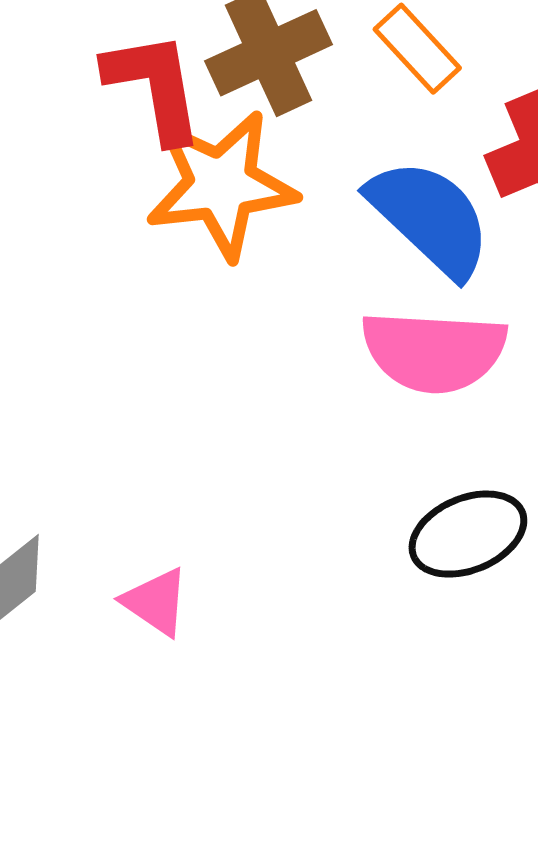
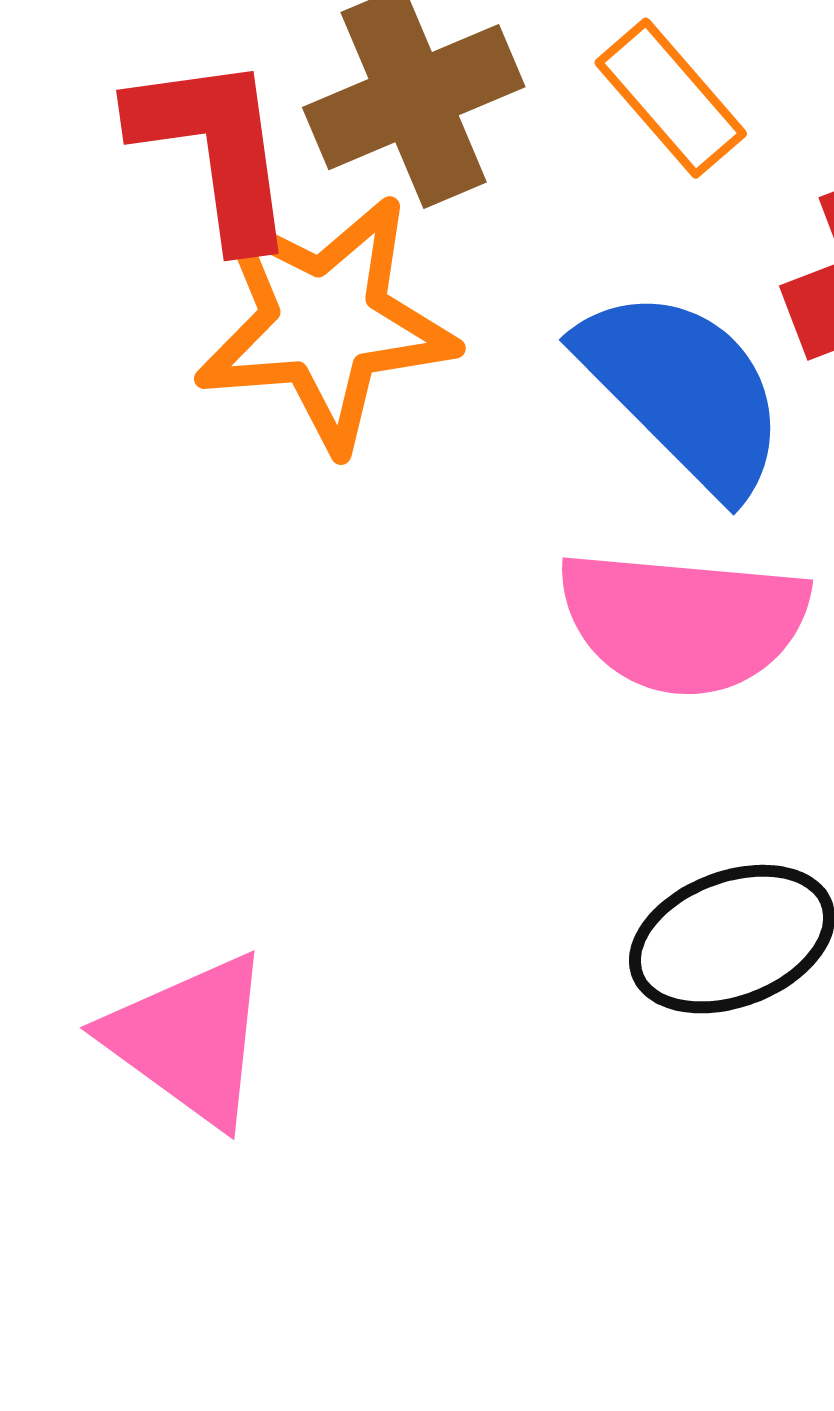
pink triangle: (156, 602) -> (189, 1039), size x1.5

